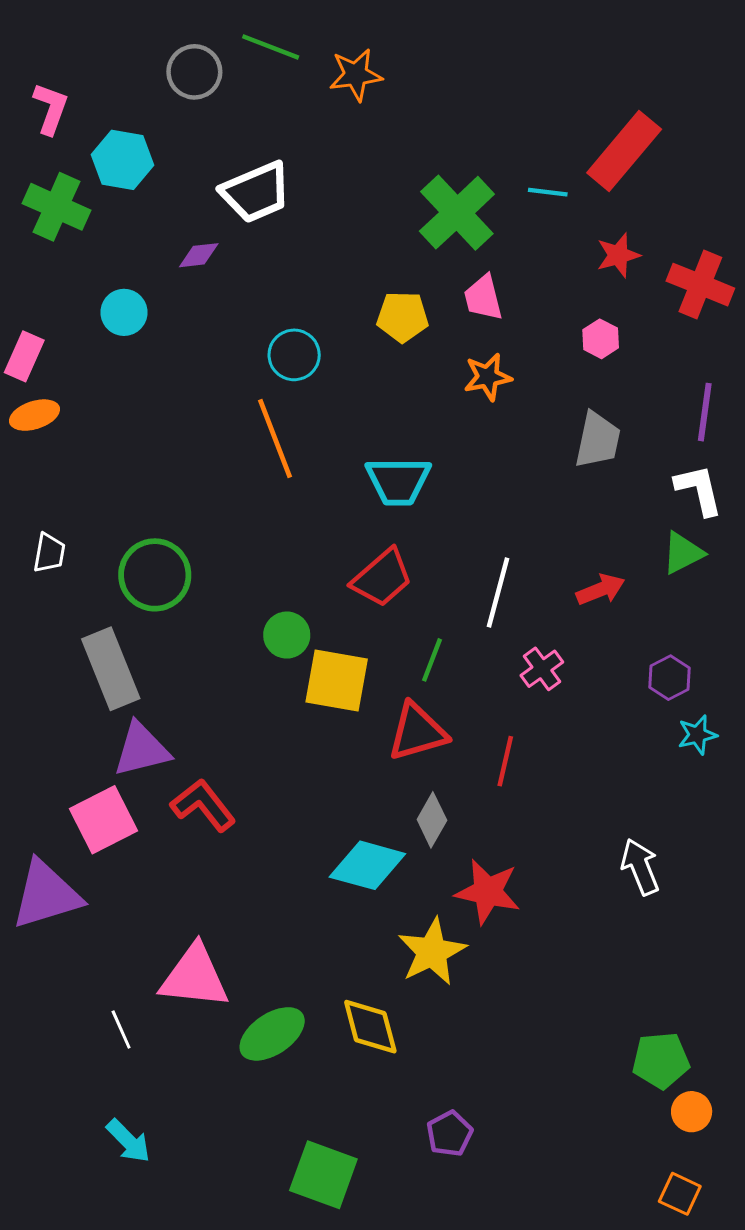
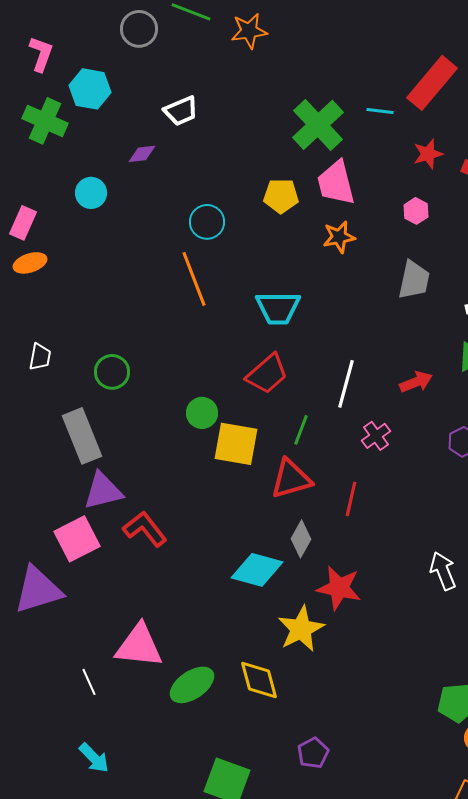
white trapezoid: (256, 192) -> (181, 111), size x0.7
pink trapezoid: (483, 298) -> (336, 183), size x1.4
green circle: (155, 575) -> (112, 372), size x0.7

